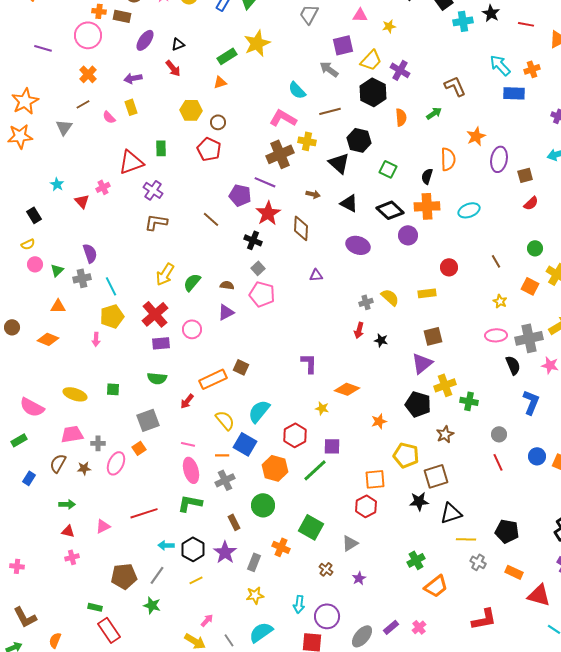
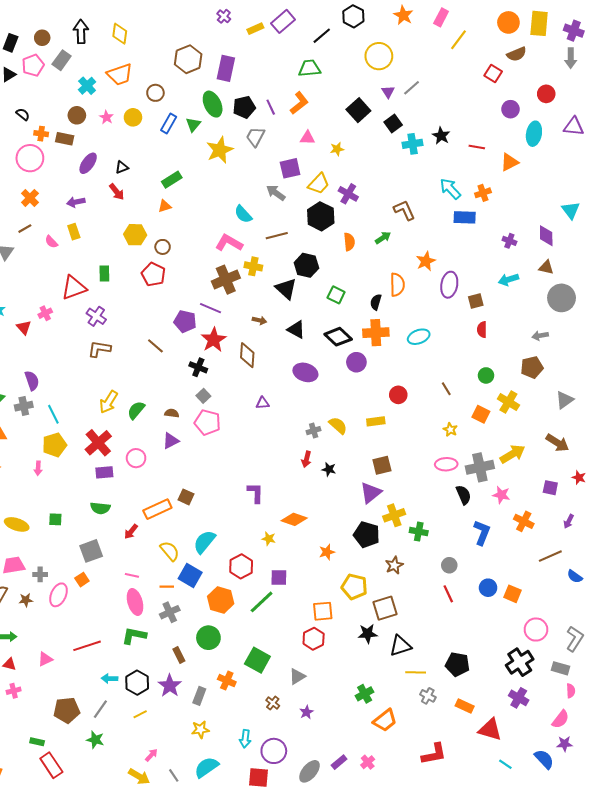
yellow star: (257, 43) -> (220, 150), moved
red semicircle: (531, 203) -> (482, 330), turned 133

